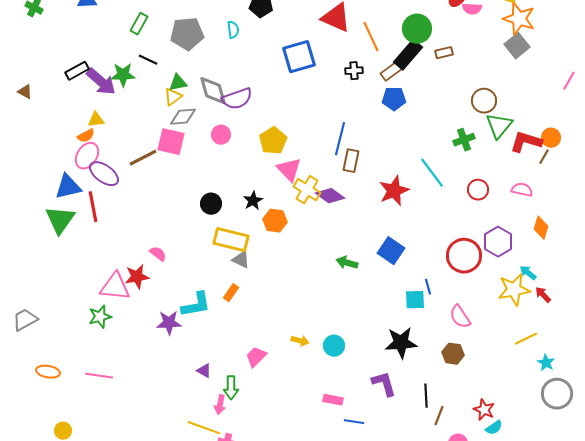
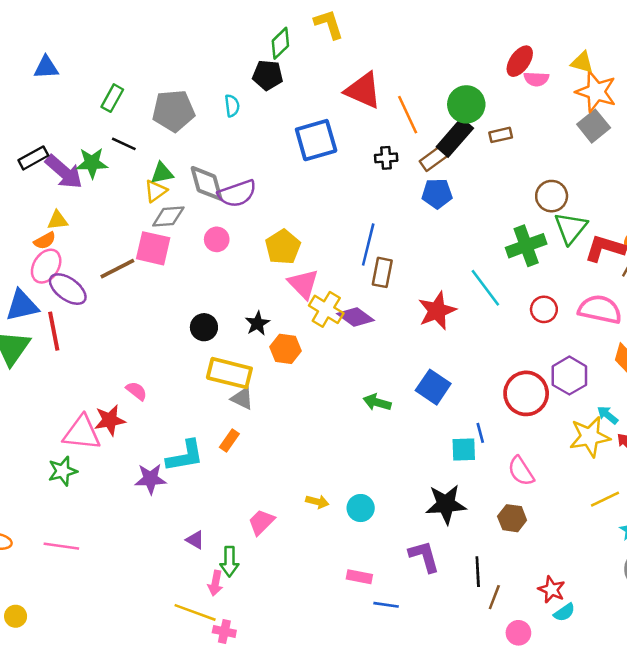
green cross: (464, 140) -> (526, 246), size x1.4
pink semicircle: (522, 190) -> (600, 309), size x1.6

